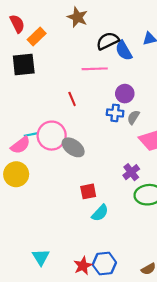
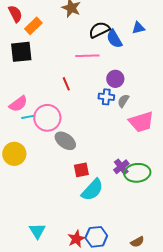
pink semicircle: (20, 145) -> (18, 104), moved
gray ellipse: (73, 147) -> (65, 141), moved
purple cross: (131, 172) -> (121, 167), moved
cyan semicircle: (100, 213) -> (92, 190), size x1.4

